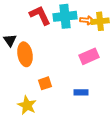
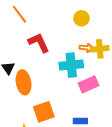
cyan cross: (65, 16) -> (71, 65), moved
orange square: (45, 83) -> (44, 112), size x1.5

